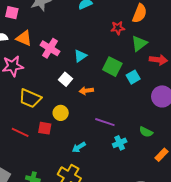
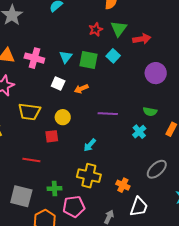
red star: (118, 28) -> (96, 29), moved
green square: (112, 67) -> (89, 60), moved
cyan square: (133, 77) -> (113, 56), moved
red line: (20, 132) -> (31, 160), moved
cyan cross: (120, 143) -> (139, 132), moved

